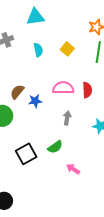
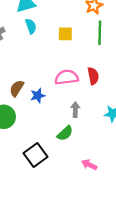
yellow square: (67, 49) -> (65, 34), turned -32
cyan semicircle: (38, 50) -> (31, 26), moved
green semicircle: (55, 147) -> (65, 133), moved

